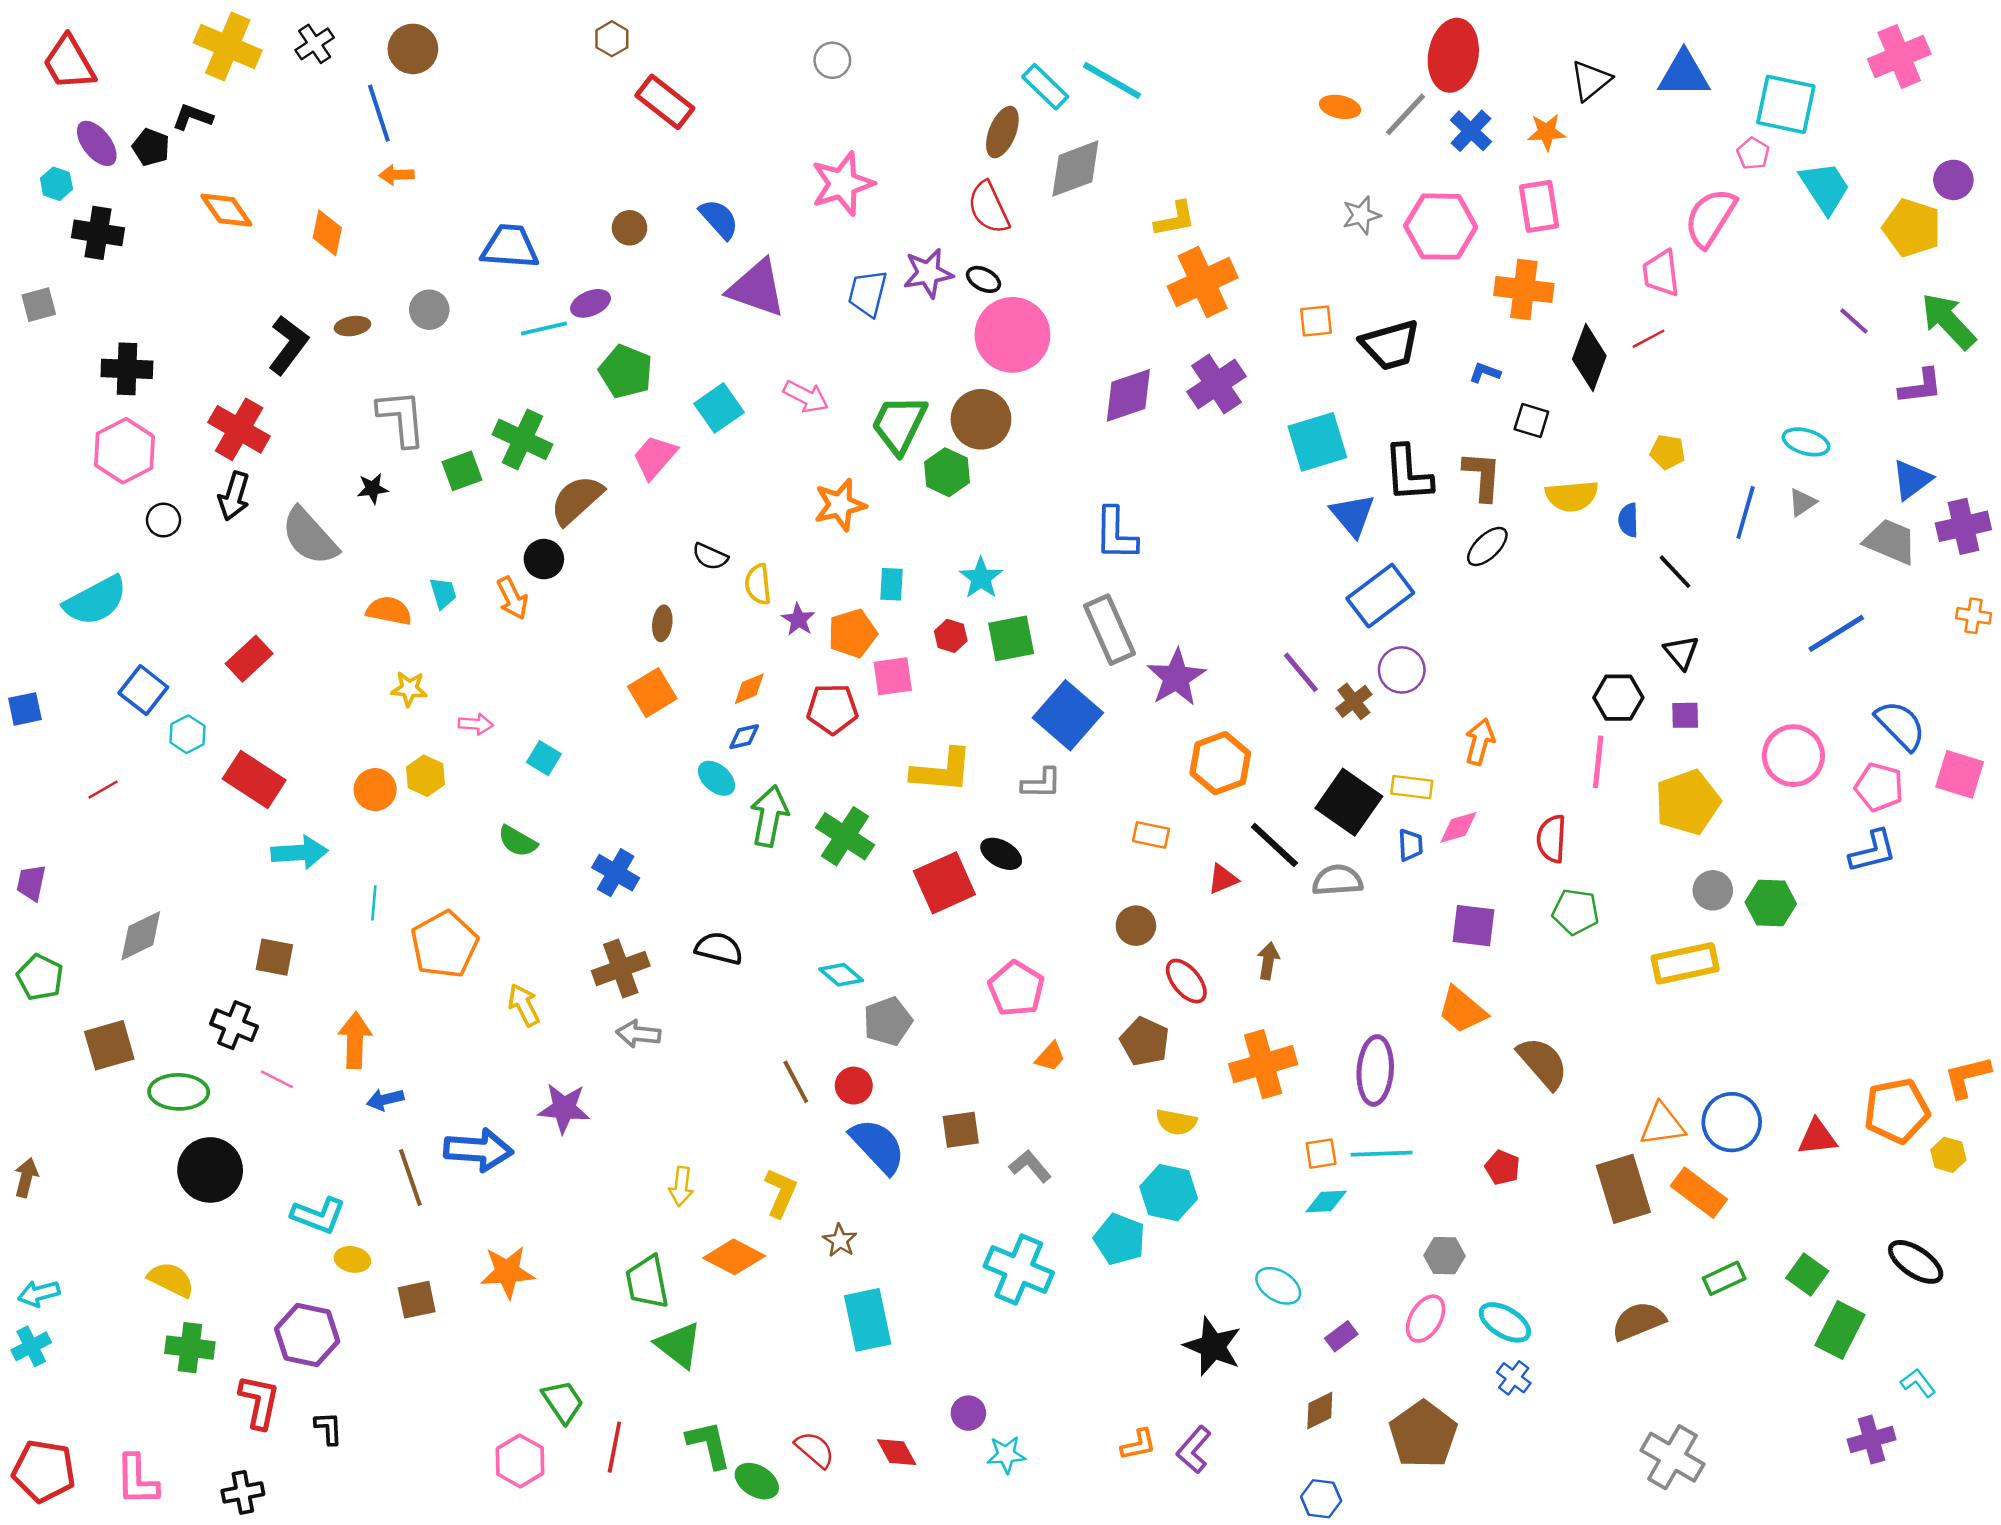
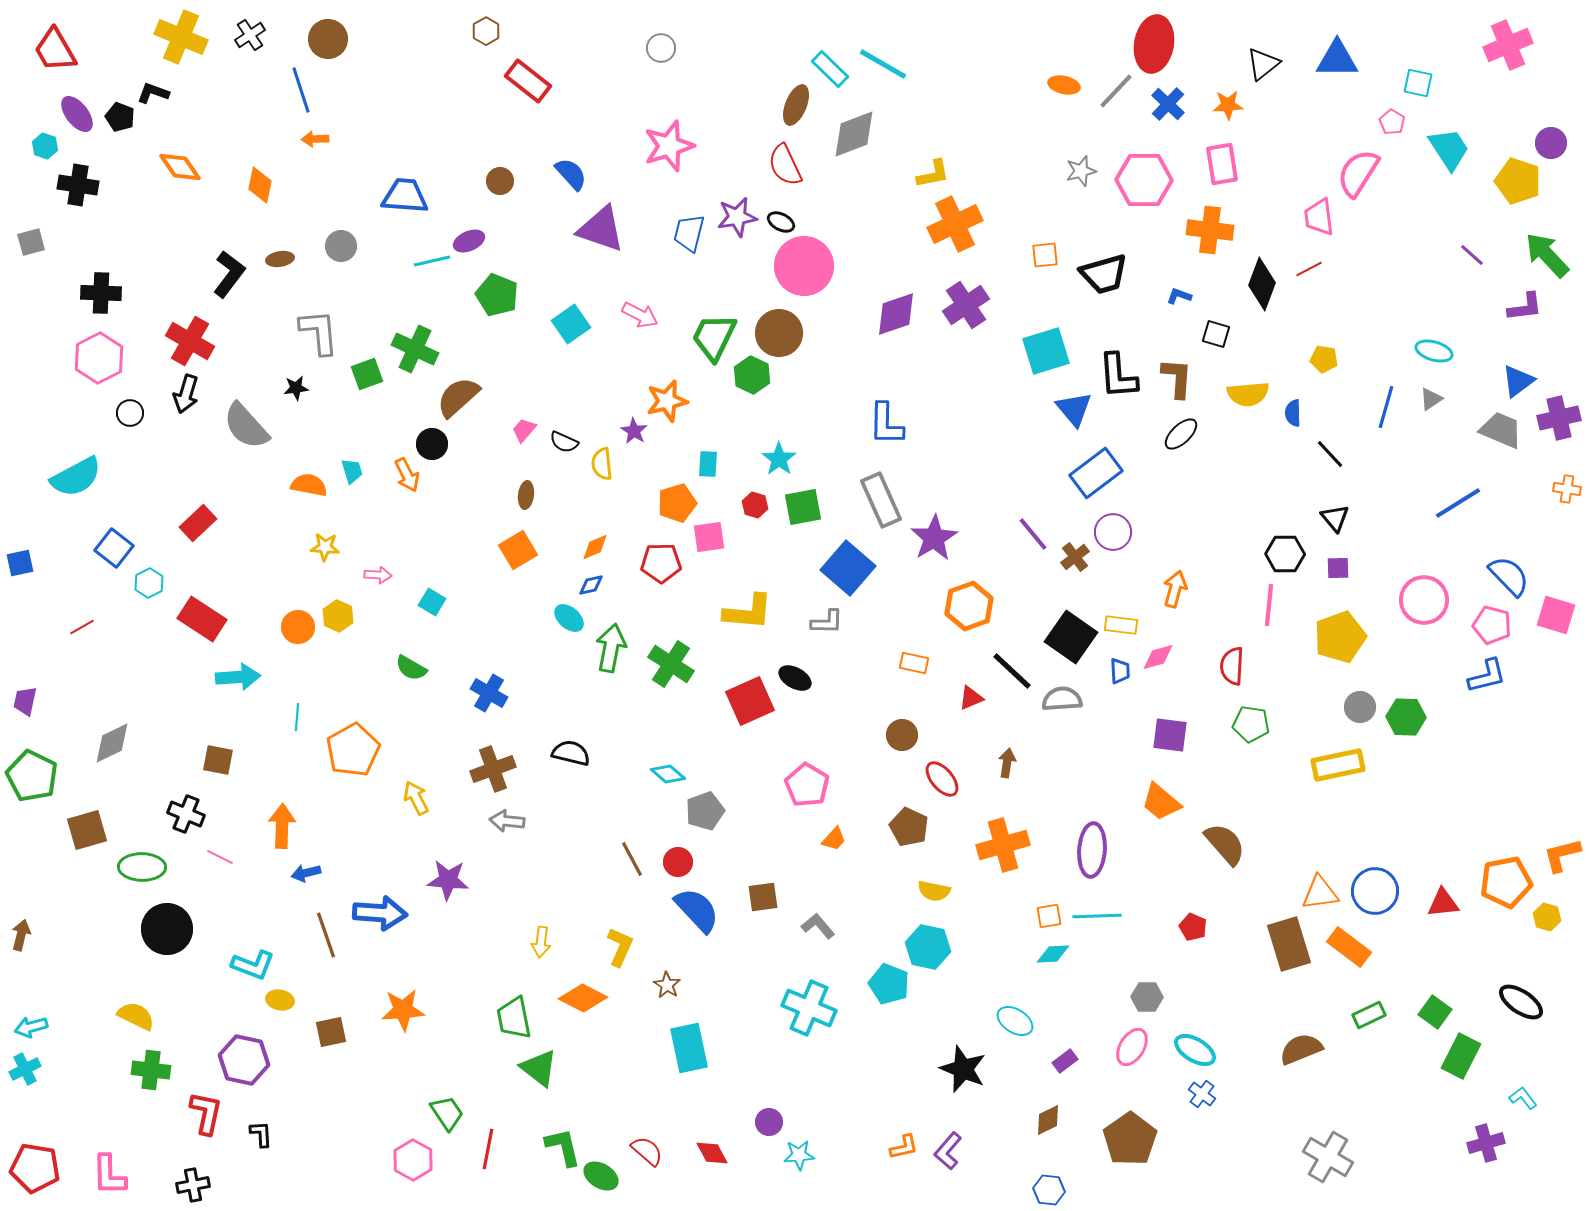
cyan square: (1786, 104) -> (1418, 83), size x0.6
pink trapezoid: (655, 457) -> (524, 430), moved, size x0.7
purple star: (798, 620) -> (634, 431), moved
green pentagon: (40, 977) -> (32, 776), size x1.4

